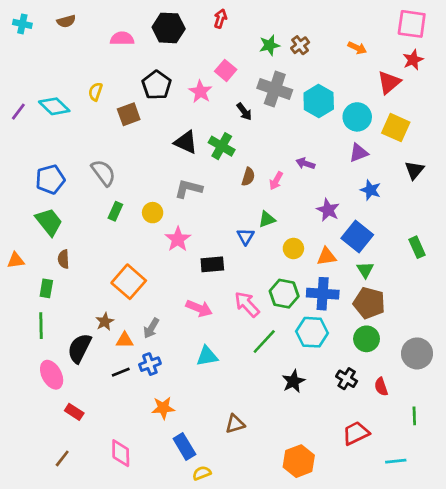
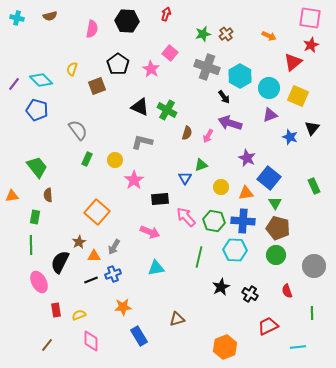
pink semicircle: (122, 39) -> (92, 29), turned 102
black arrow: (244, 112) -> (224, 97), moved
purple arrow: (305, 163) -> (230, 123), size x1.6
blue pentagon: (50, 179) -> (37, 110), moved, turned 30
blue star: (370, 190) -> (290, 137), moved
pink arrow: (247, 304) -> (186, 217), moved
green line: (264, 342) -> (199, 257), turned -30
black cross: (347, 379) -> (250, 294), moved
red rectangle: (74, 412) -> (56, 310), turned 48
yellow semicircle: (202, 473) -> (79, 315), moved

